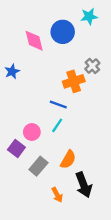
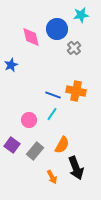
gray cross: (92, 66) -> (74, 48), moved
orange cross: (74, 81) -> (76, 91), moved, turned 30
purple square: (16, 149) -> (12, 145), moved

